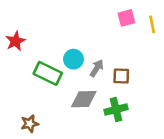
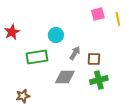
cyan circle: (73, 59) -> (56, 35), moved
green rectangle: (48, 73) -> (37, 57), turned -35
green cross: (116, 109) -> (99, 80), moved

